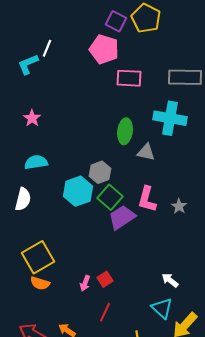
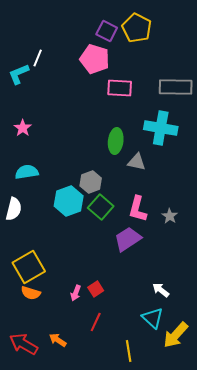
purple trapezoid: (122, 217) -> (128, 239), moved

